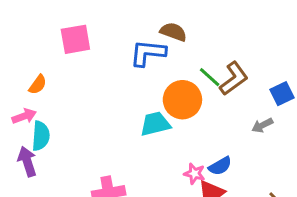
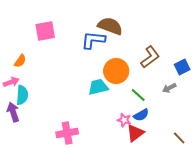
brown semicircle: (173, 32) -> (110, 26), size x1.4
green line: (210, 77) -> (138, 95), moved

